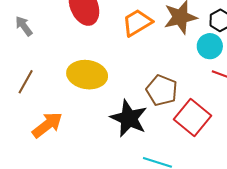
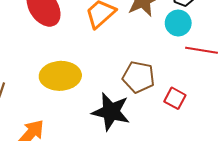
red square: (192, 118) -> (175, 98), size x0.6

